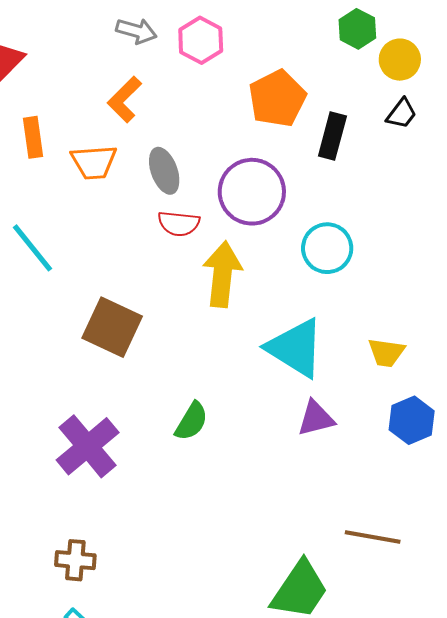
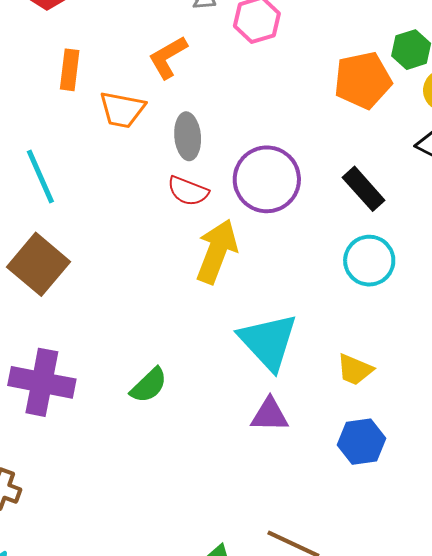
orange pentagon: (277, 99) -> (363, 80), moved
black rectangle: (332, 136) -> (364, 189), moved, turned -72
cyan circle: (327, 248) -> (369, 261), moved
brown square: (112, 327) -> (38, 264), moved
purple cross: (88, 446) -> (42, 382), turned 36

